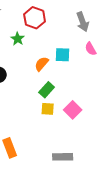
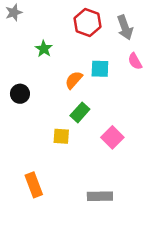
red hexagon: (35, 18) -> (87, 22), moved
yellow square: (48, 109) -> (61, 136), moved

